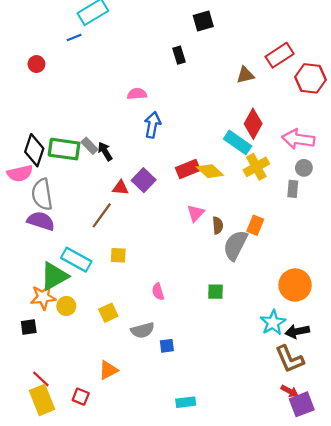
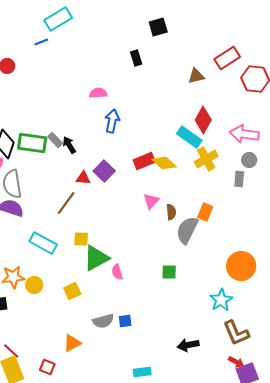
green triangle: (54, 276) -> (96, 258), moved
gray semicircle: (143, 330) -> (103, 321), moved
black arrow: (297, 331) -> (188, 345), moved

